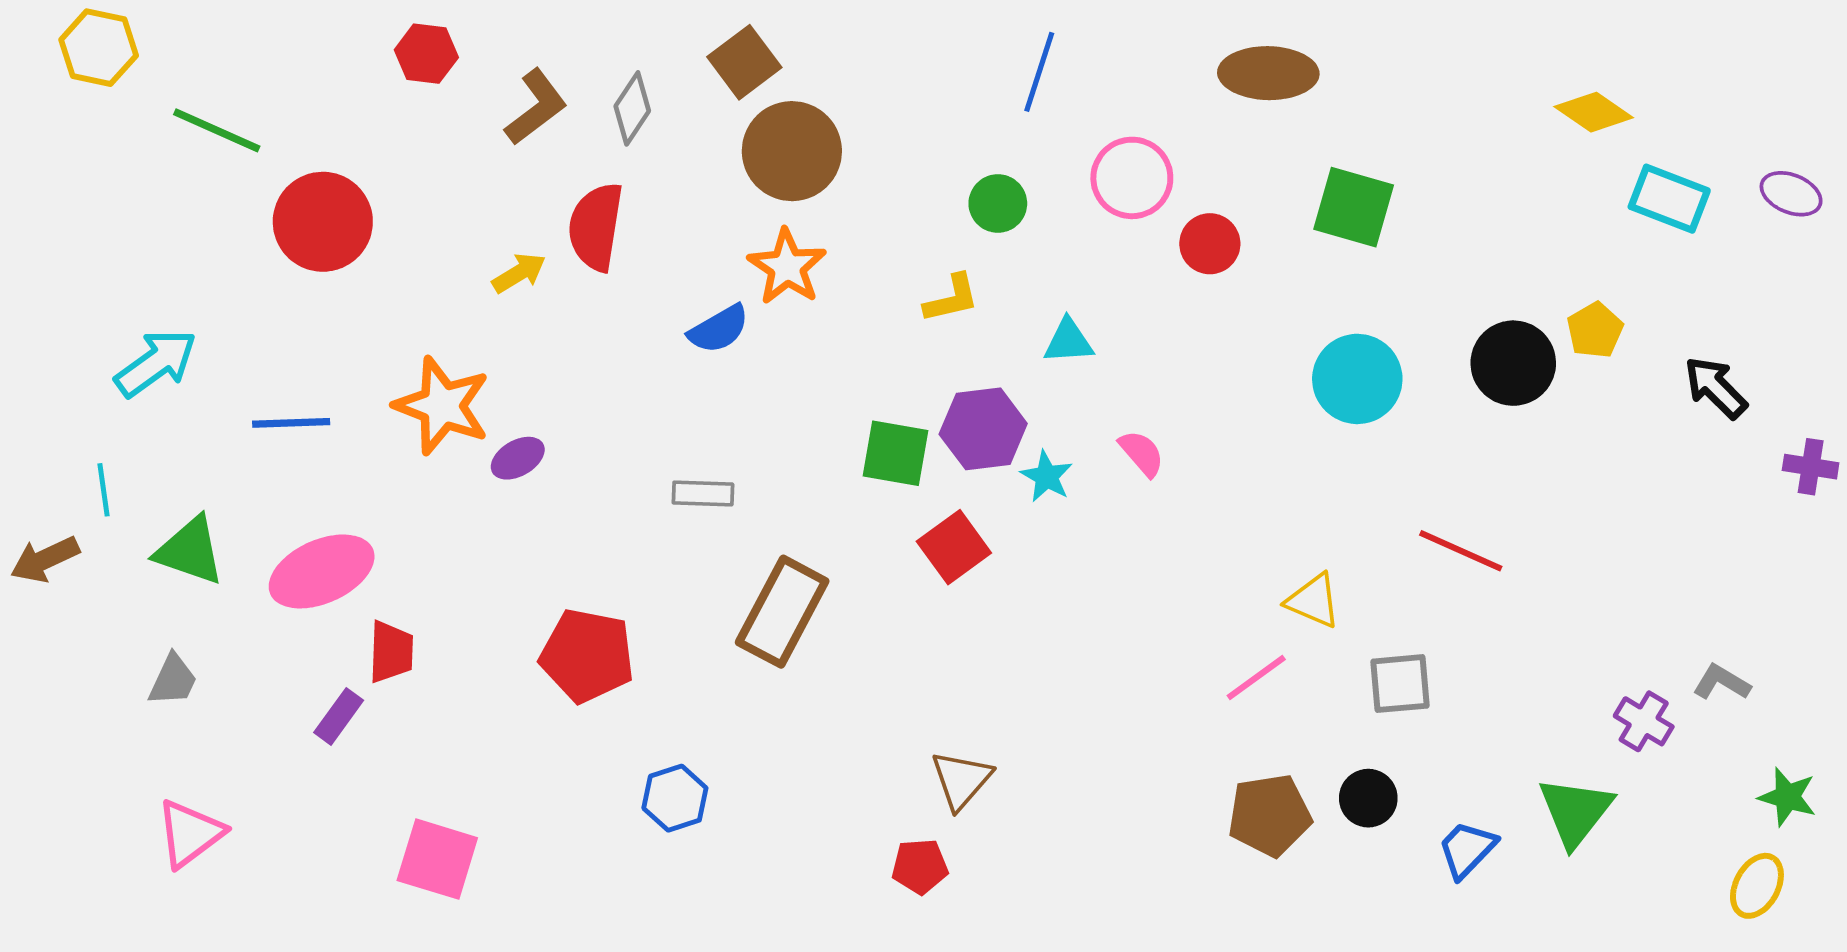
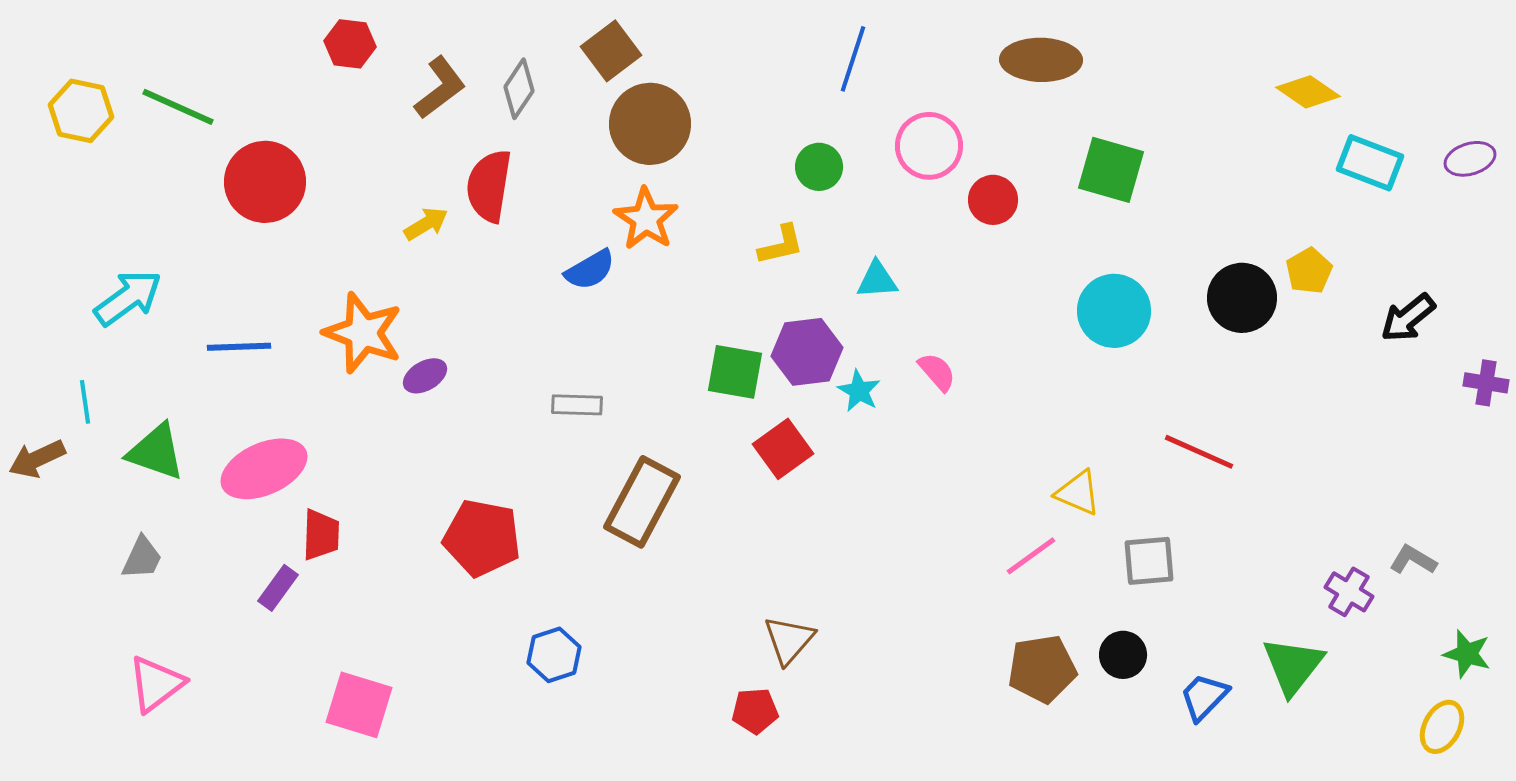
yellow hexagon: (99, 48) -> (81, 111), moved
purple ellipse: (1791, 194) -> (1470, 159), turned -39
black arrow: (1716, 387) -> (1408, 318), turned -84

